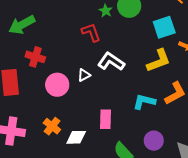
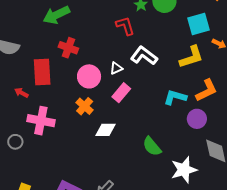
pink rectangle: (106, 119) -> (121, 93), moved, turned 36
orange cross: (52, 126) -> (85, 106), moved
purple circle: (154, 141) -> (197, 119), moved

